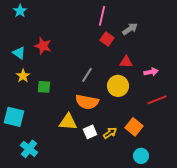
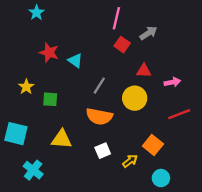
cyan star: (20, 11) -> (37, 13), moved
cyan triangle: (19, 53) -> (75, 60), moved
yellow triangle: (68, 122) -> (62, 139), moved
yellow arrow: (110, 133) -> (130, 161), moved

